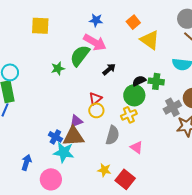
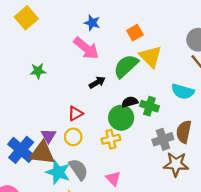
yellow square: (40, 26) -> (26, 18), turned 36
green semicircle: (80, 56) -> (126, 66), moved
yellow circle: (96, 110) -> (73, 137), moved
purple triangle: (76, 121) -> (48, 136), turned -48
gray semicircle: (112, 135) -> (78, 169), moved, turned -60
blue cross: (55, 137) -> (21, 150), size x1.6
cyan star: (64, 152) -> (58, 172), moved

